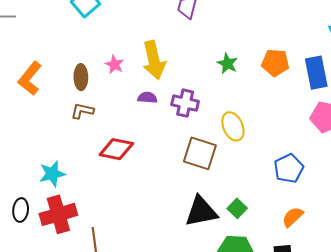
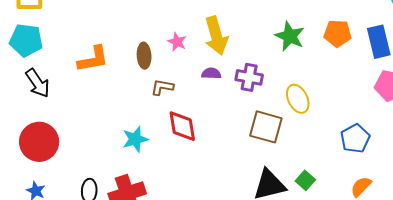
green star: (227, 64) -> (290, 36), size x1.4
orange L-shape: (30, 79) -> (93, 59), turned -136
brown L-shape: (82, 111) -> (162, 87), moved
red diamond: (116, 149) -> (182, 126), turned 72
cyan star: (52, 174) -> (135, 139), moved

